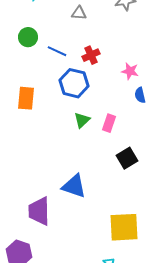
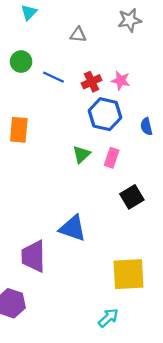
pink star: (130, 71) -> (121, 81), moved
blue hexagon: (74, 83) -> (105, 114), moved

